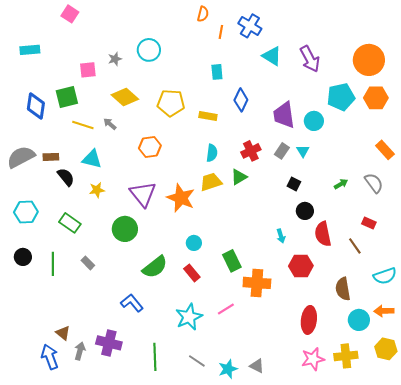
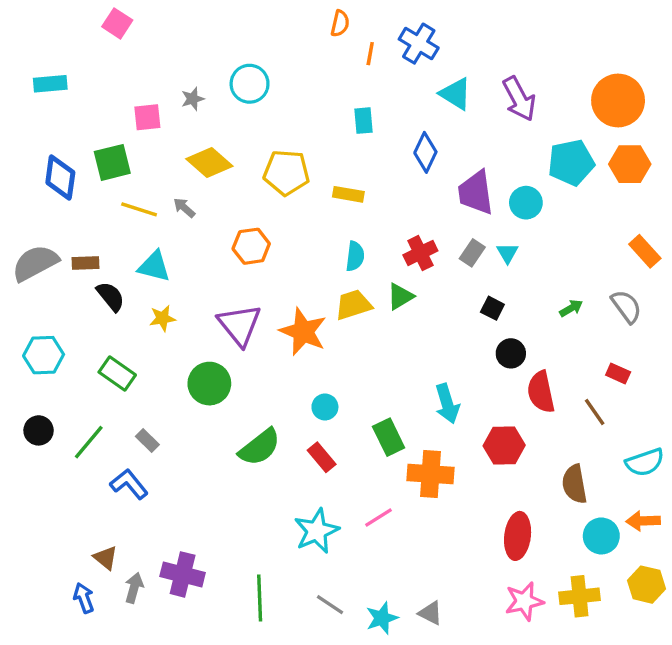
blue diamond: (241, 100) -> (425, 152), moved
cyan arrow: (281, 236) -> (447, 404), moved, size x1.6
green line: (53, 264) -> (89, 442), turned 40
blue L-shape: (132, 303) -> (129, 484), moved
blue arrow: (50, 357) -> (84, 598), size x0.7

